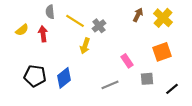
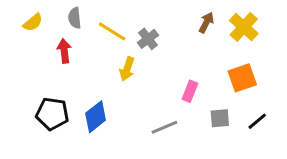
yellow semicircle: (22, 30) -> (33, 22), moved
pink rectangle: (127, 61) -> (190, 91), turned 56
black line: (172, 89) -> (257, 121), moved

